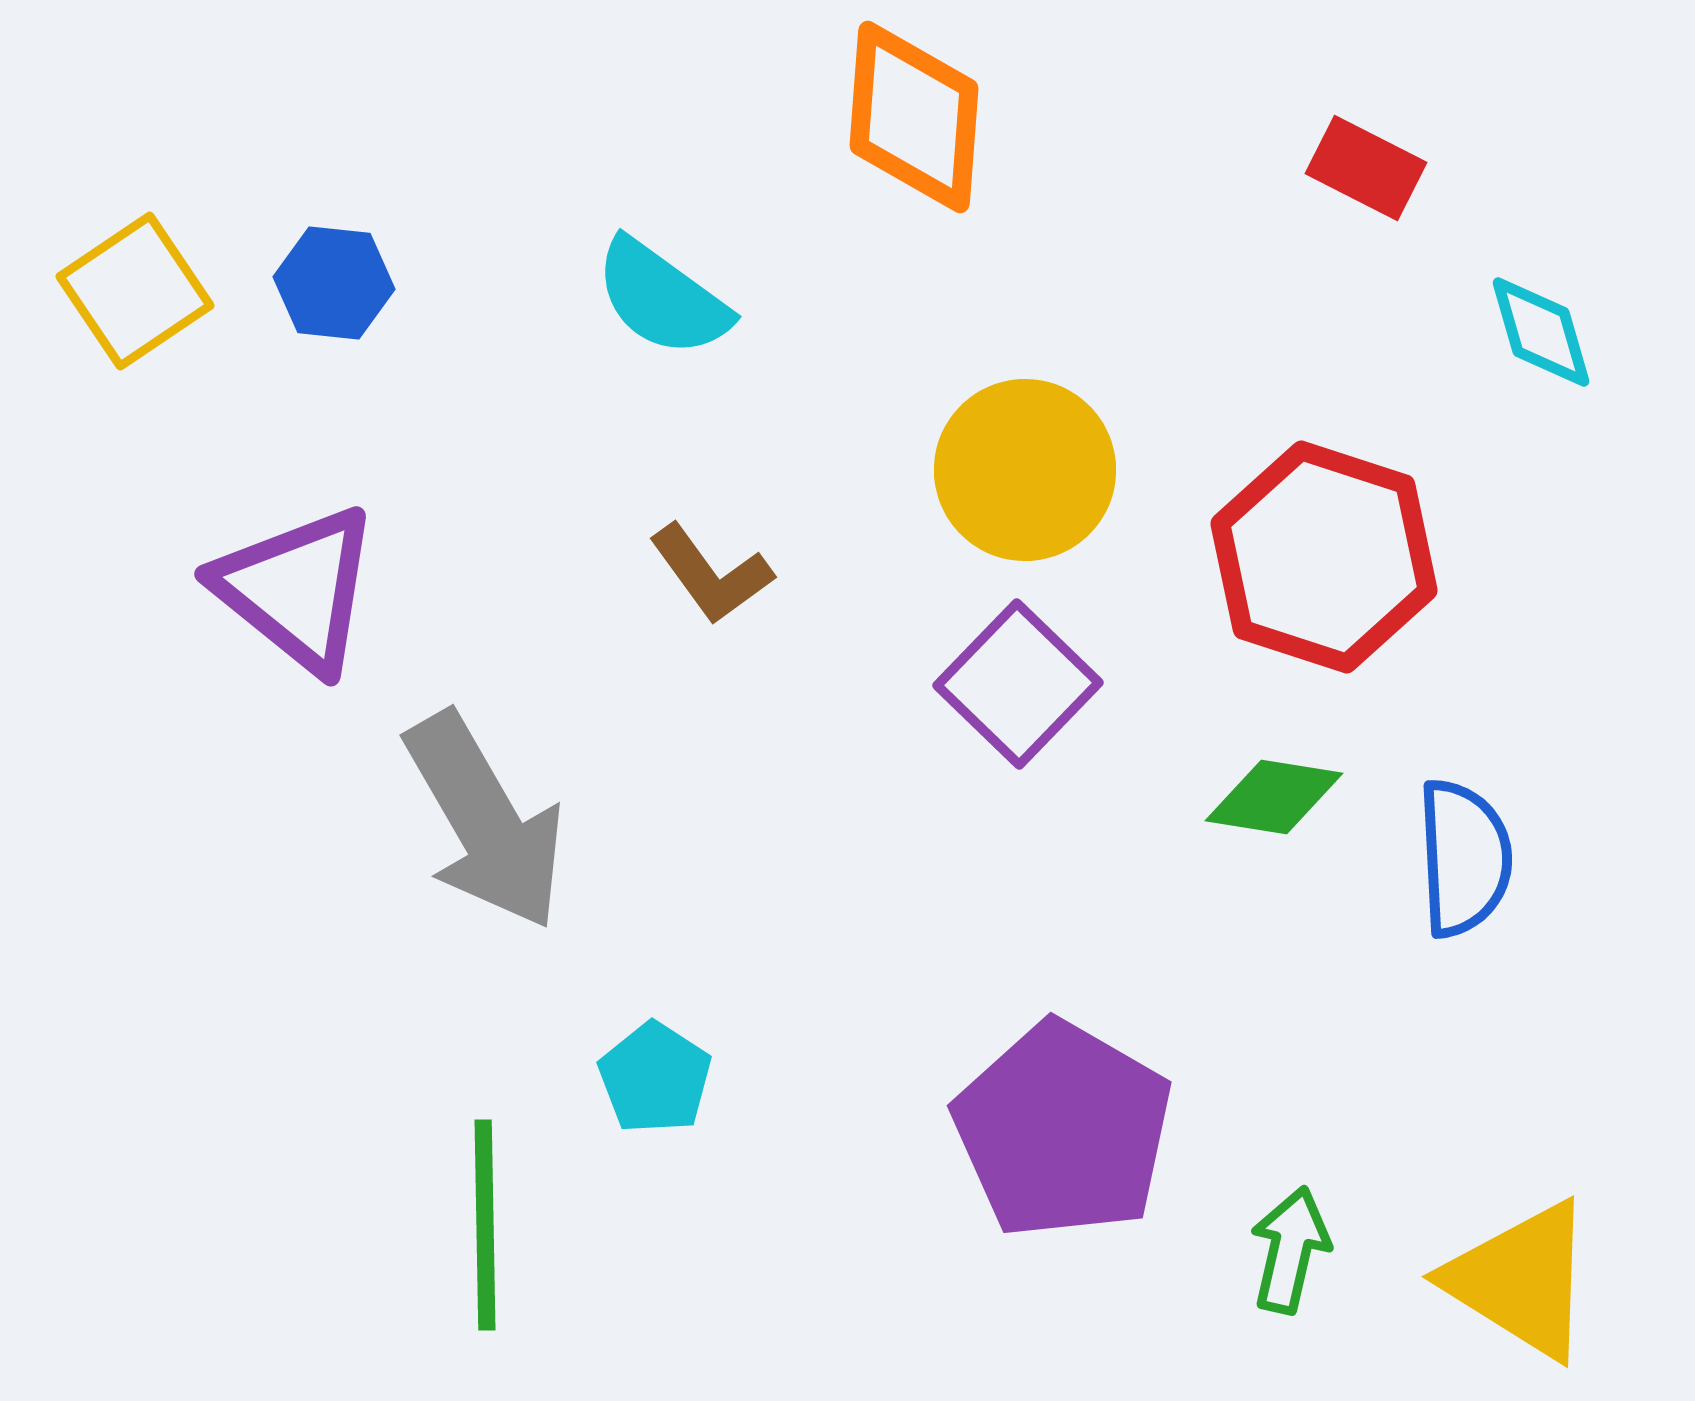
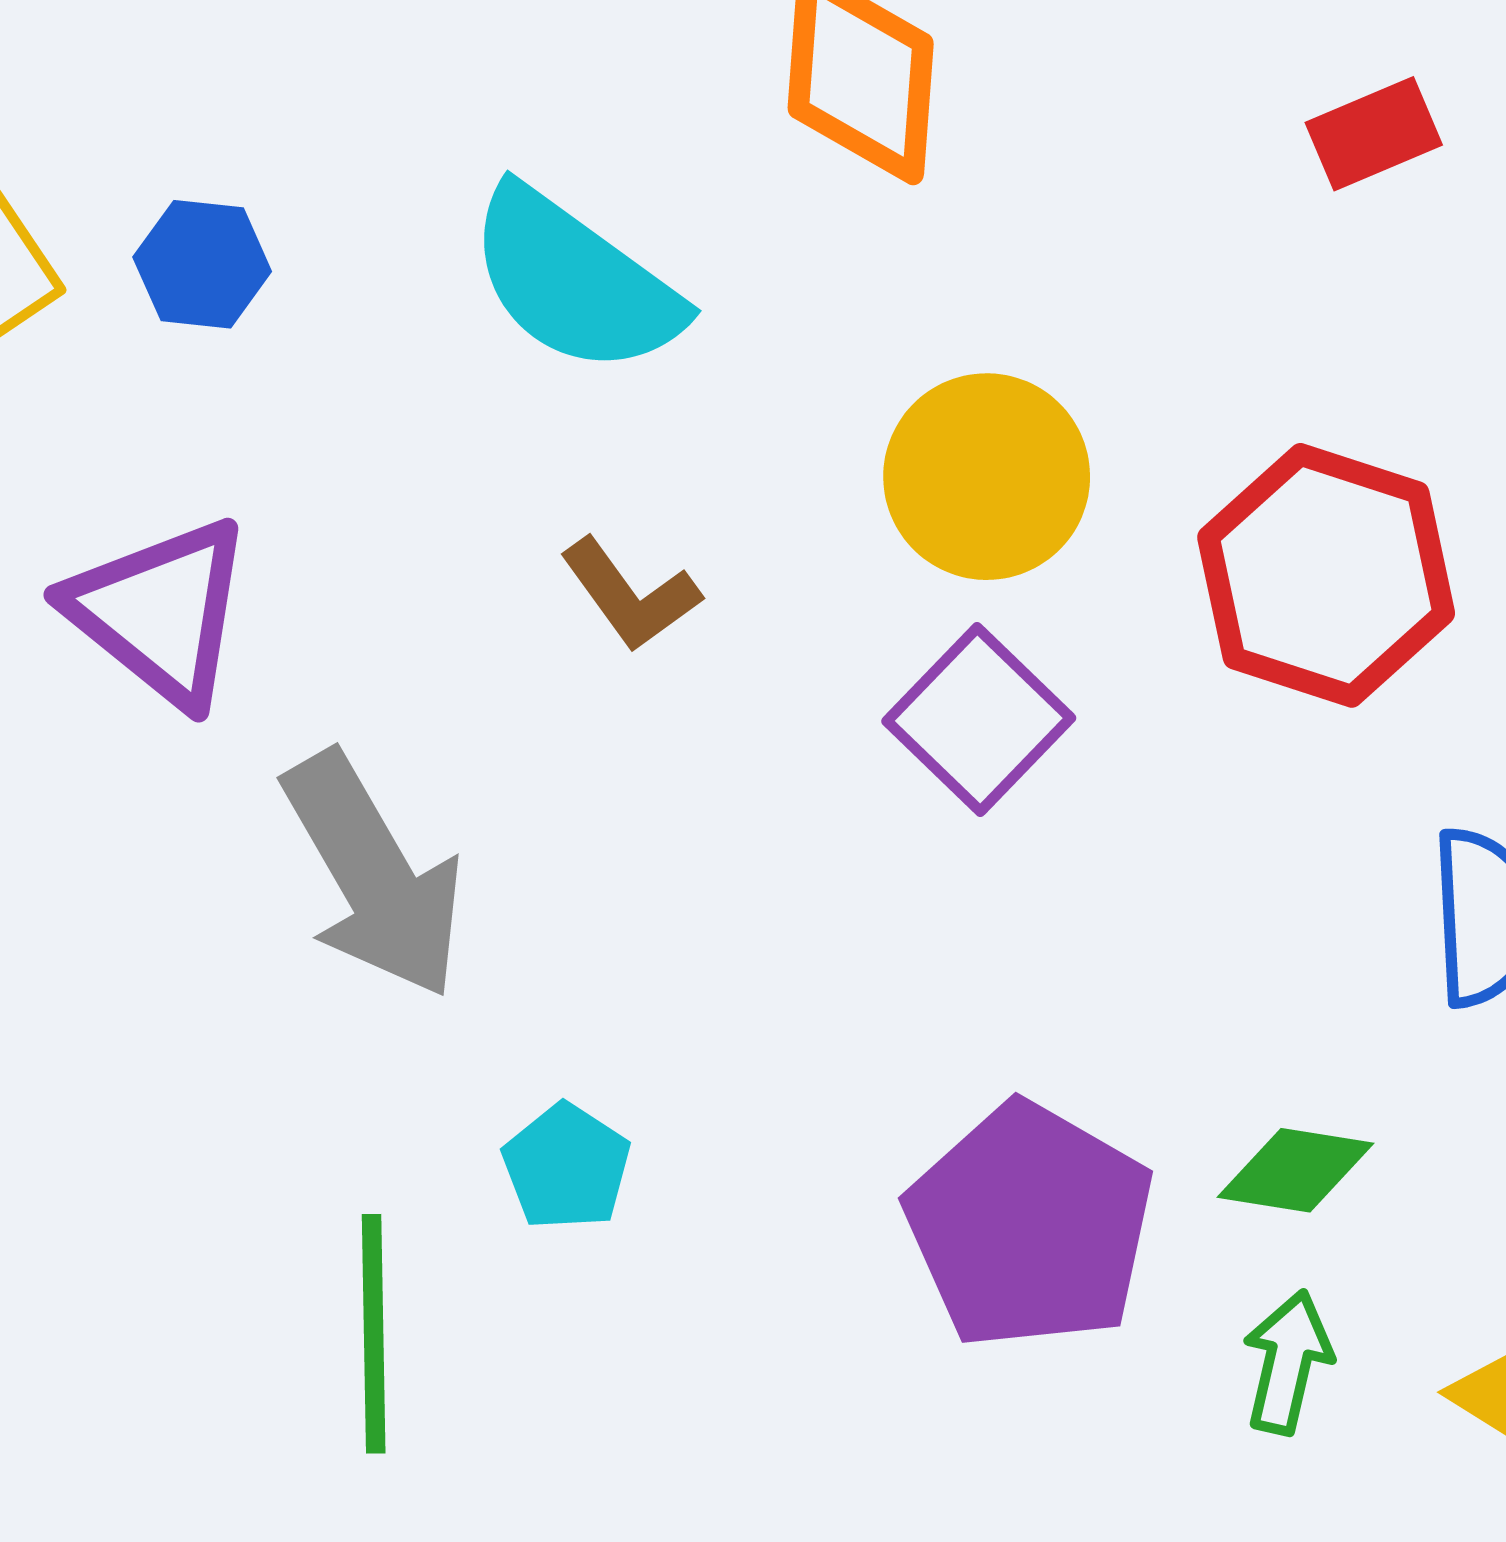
red rectangle: (1366, 168) -> (1374, 134), turned -50
cyan semicircle: (662, 298) -> (575, 281), size x1.4
green diamond: (1274, 797) -> (1295, 1170), moved

